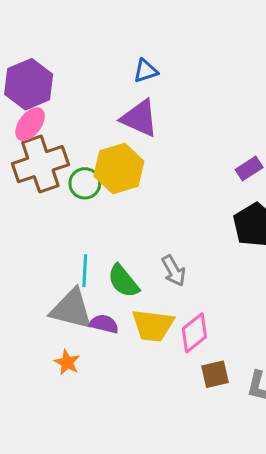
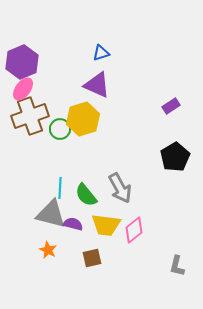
purple rectangle: (249, 169) -> (171, 106), moved
gray arrow: (174, 271) -> (120, 188), size x1.4
brown square: (215, 374) -> (92, 258), moved

